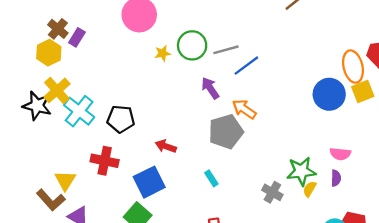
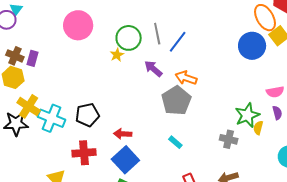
gray line: (226, 50) -> (157, 34), turned -70
yellow star: (163, 53) -> (117, 55), moved
red arrow: (166, 146) -> (123, 134), moved

